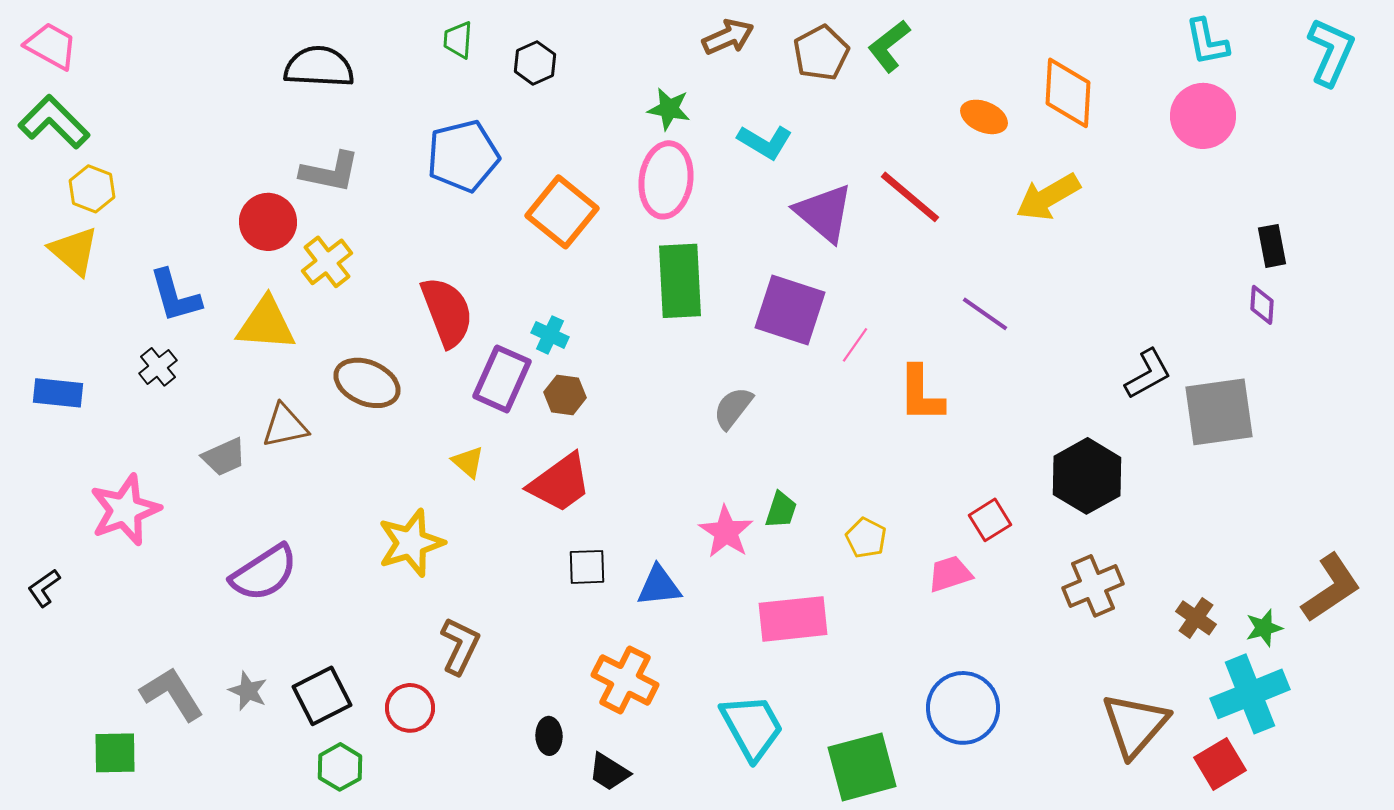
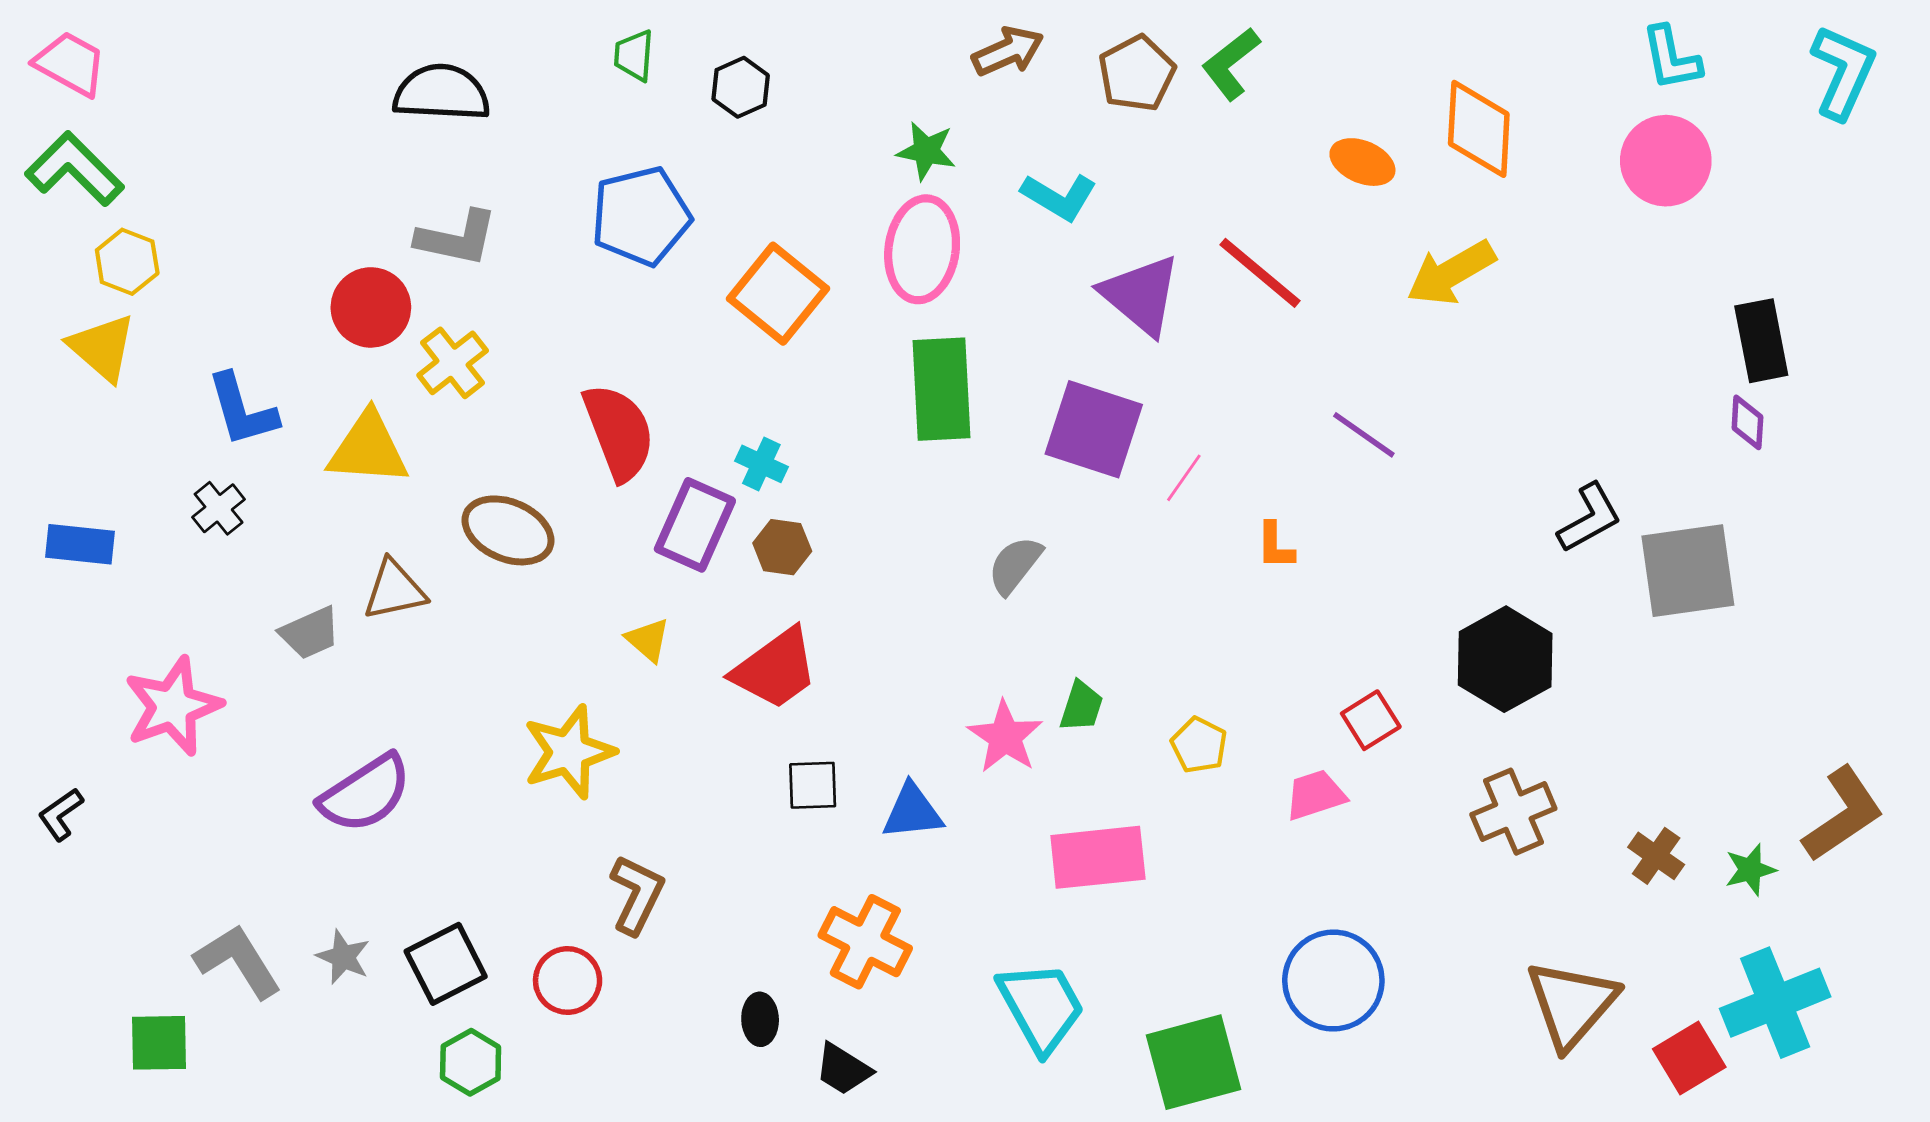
black rectangle: (1272, 246) -> (1761, 341), size x1.4
orange L-shape: (921, 394) -> (1275, 546), size x0.6
cyan cross: (1250, 694) -> (1775, 1003), moved

